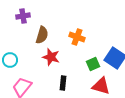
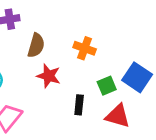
black rectangle: (63, 83) -> (79, 105), moved

